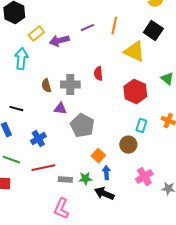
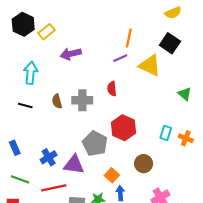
purple line: (87, 28) -> (120, 58), moved
yellow rectangle: (36, 34) -> (46, 32), moved
red hexagon: (135, 92) -> (123, 128), moved
black line: (16, 109) -> (25, 106), moved
purple triangle: (60, 109) -> (74, 165), moved, size x1.5
cyan rectangle: (141, 126) -> (166, 133), moved

